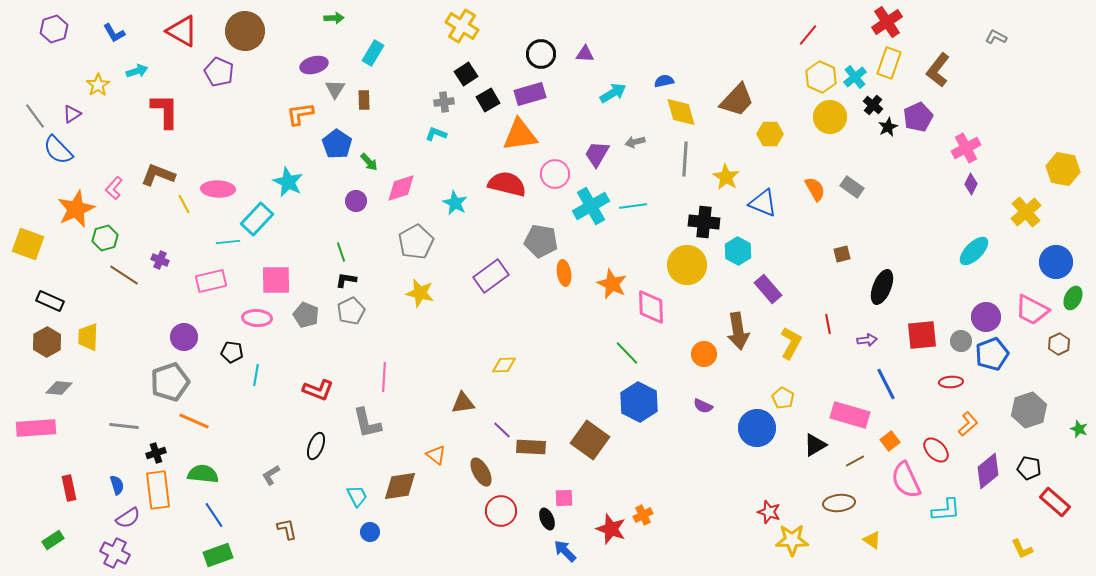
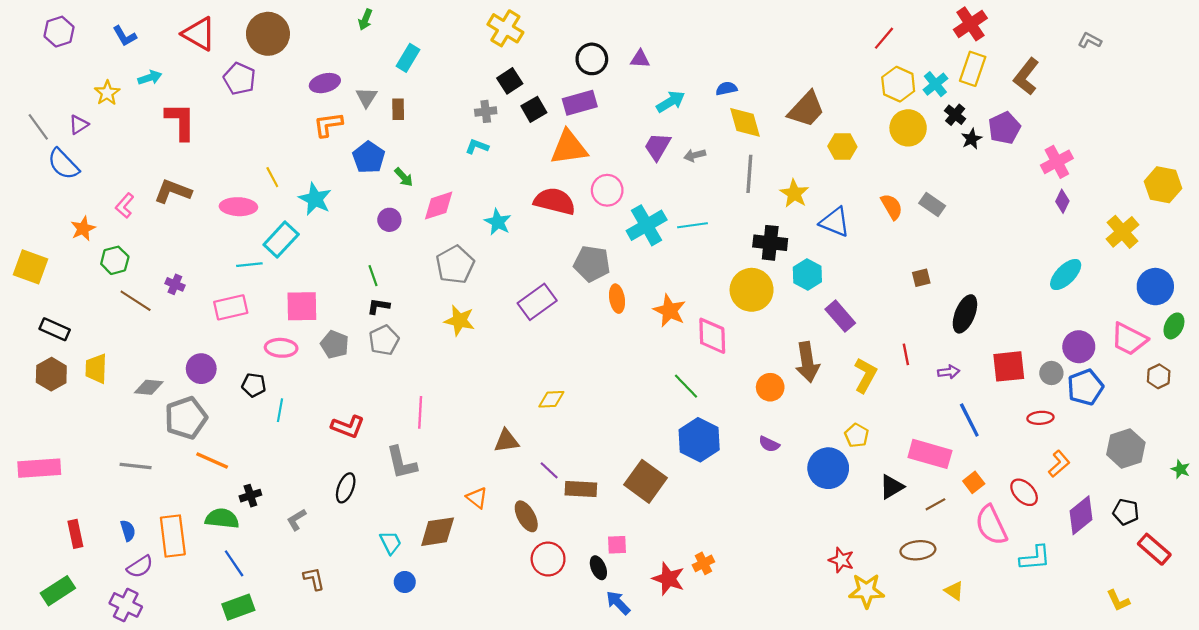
green arrow: (334, 18) -> (365, 20), turned 114
purple ellipse: (314, 65) -> (325, 83), moved
purple trapezoid: (597, 154) -> (657, 146), moved
yellow line: (184, 204) -> (272, 177), moved
orange star: (76, 209) -> (83, 229), size x0.6
gray diamond: (59, 388) -> (149, 387), moved
black cross: (156, 453) -> (250, 496), moved
green rectangle: (53, 540) -> (58, 591), size x1.4

